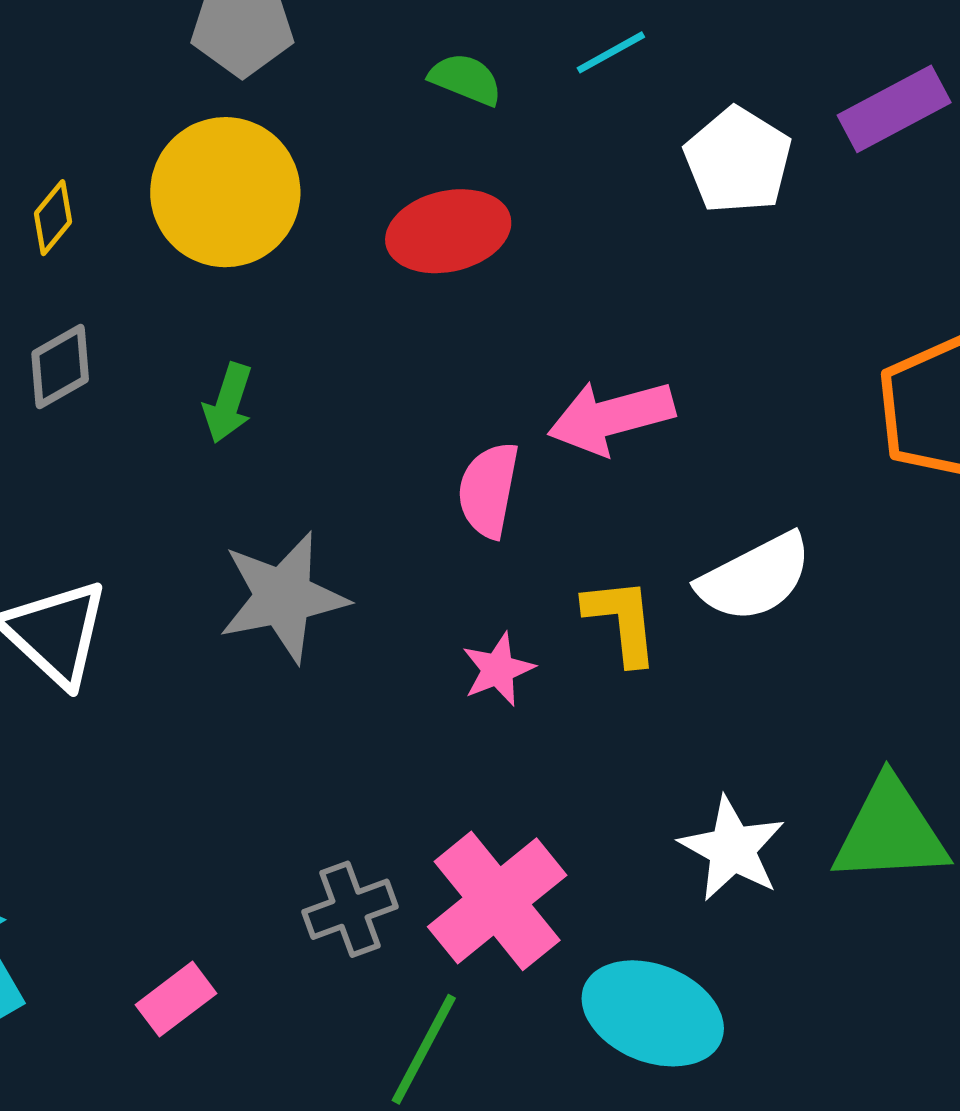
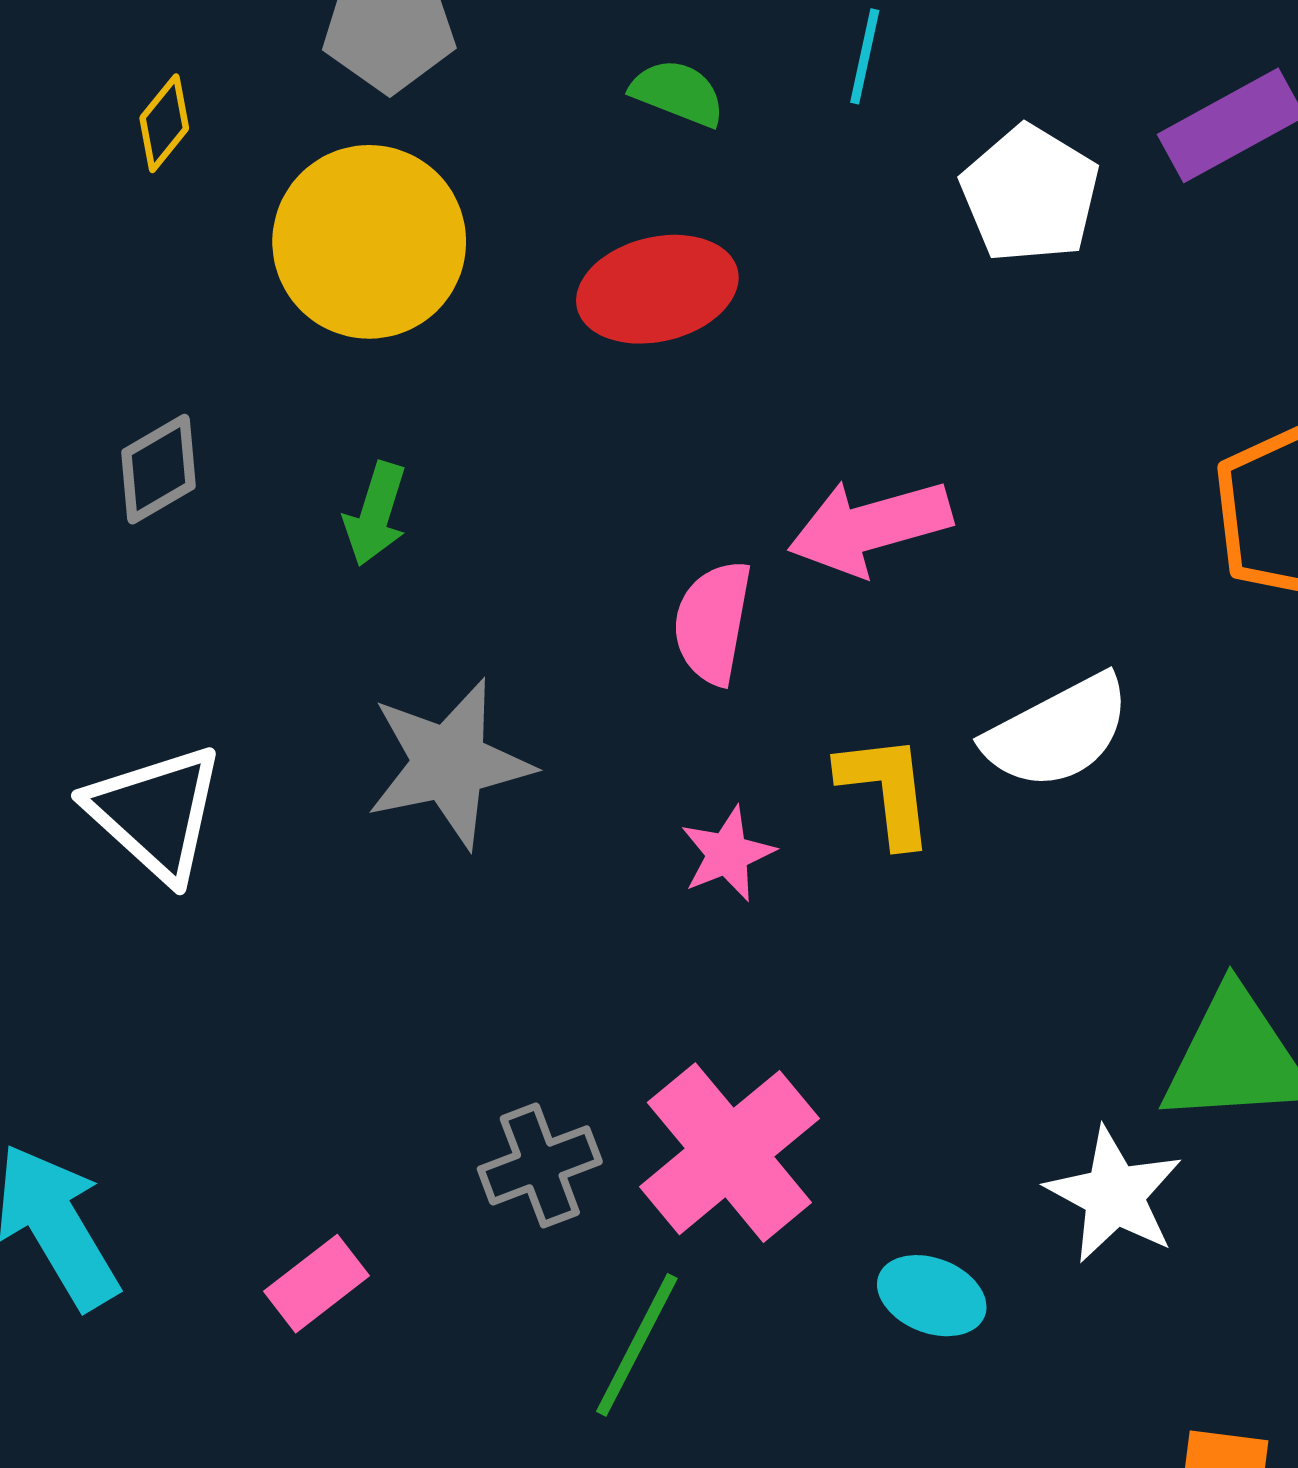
cyan line: (611, 52) -> (865, 56), turned -48
yellow diamond: (53, 218) -> (164, 123), moved
white star: (732, 849) -> (1114, 1195), moved
cyan ellipse: (653, 1013) -> (932, 1296), size x0.6

